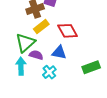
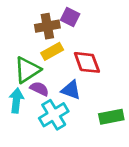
cyan cross: (49, 72) -> (54, 115), size x1.5

